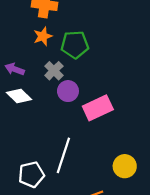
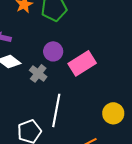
gray cross: (54, 71) -> (38, 73), moved

